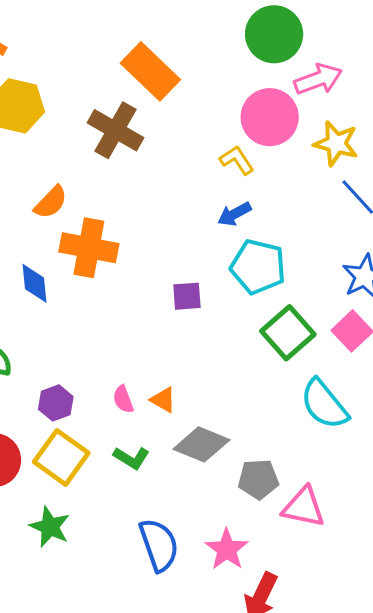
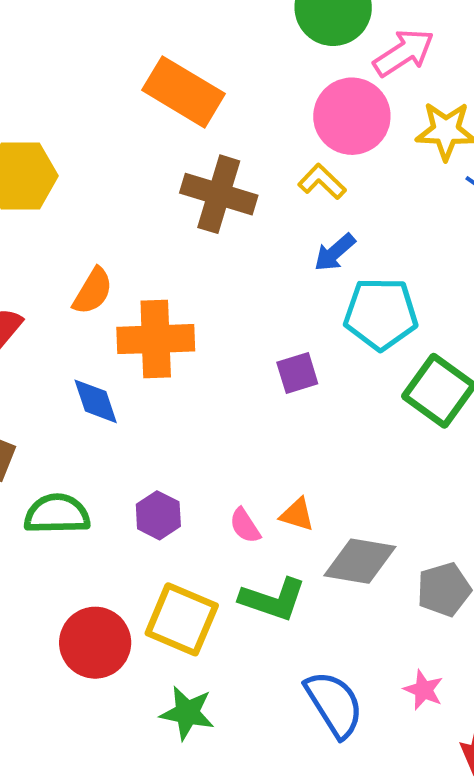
brown cross: (116, 130) -> (219, 194), moved
purple hexagon: (56, 403) -> (158, 515), moved
green L-shape: (131, 458) -> (273, 599), size x1.4
pink star: (227, 549) -> (424, 690), size x0.7

